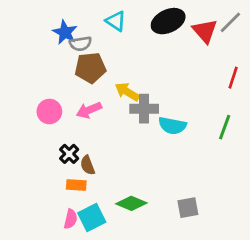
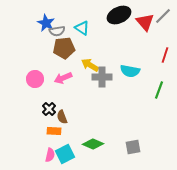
cyan triangle: (116, 21) -> (82, 28), moved
cyan semicircle: (172, 126) -> (130, 71), moved

